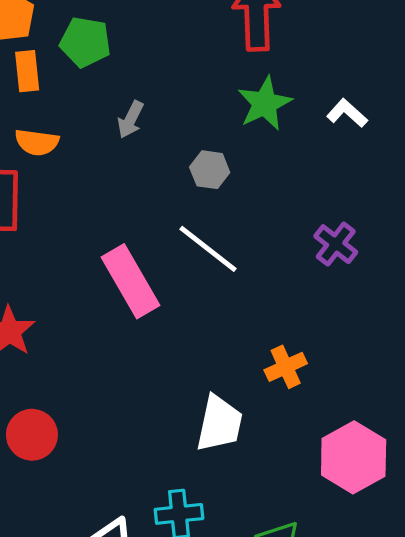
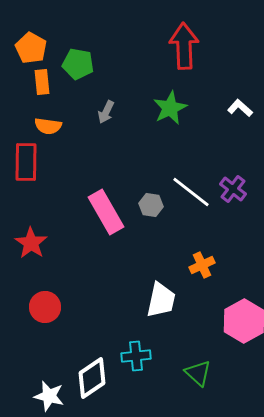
green star: (265, 103) -> (170, 108), moved
gray hexagon: (210, 170) -> (151, 205), moved
white line: (208, 249) -> (191, 192), moved

